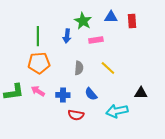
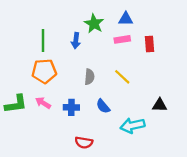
red rectangle: (132, 21) -> (149, 44), moved
pink rectangle: (96, 40) -> (122, 39), moved
red semicircle: (76, 115) -> (84, 142), moved

